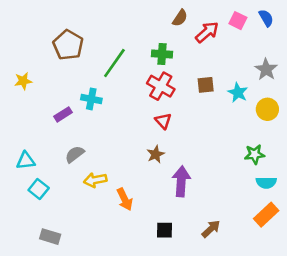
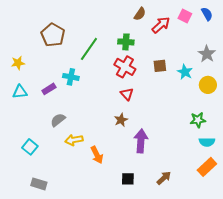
cyan triangle: (26, 161) -> (20, 92), moved

